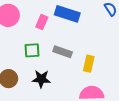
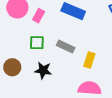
pink rectangle: (42, 22) -> (39, 16), moved

